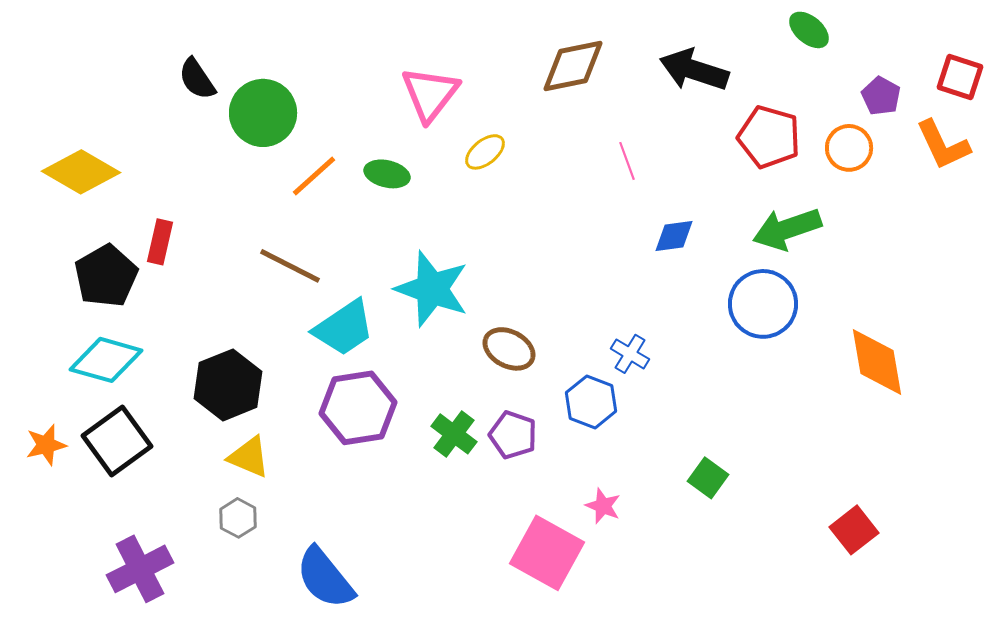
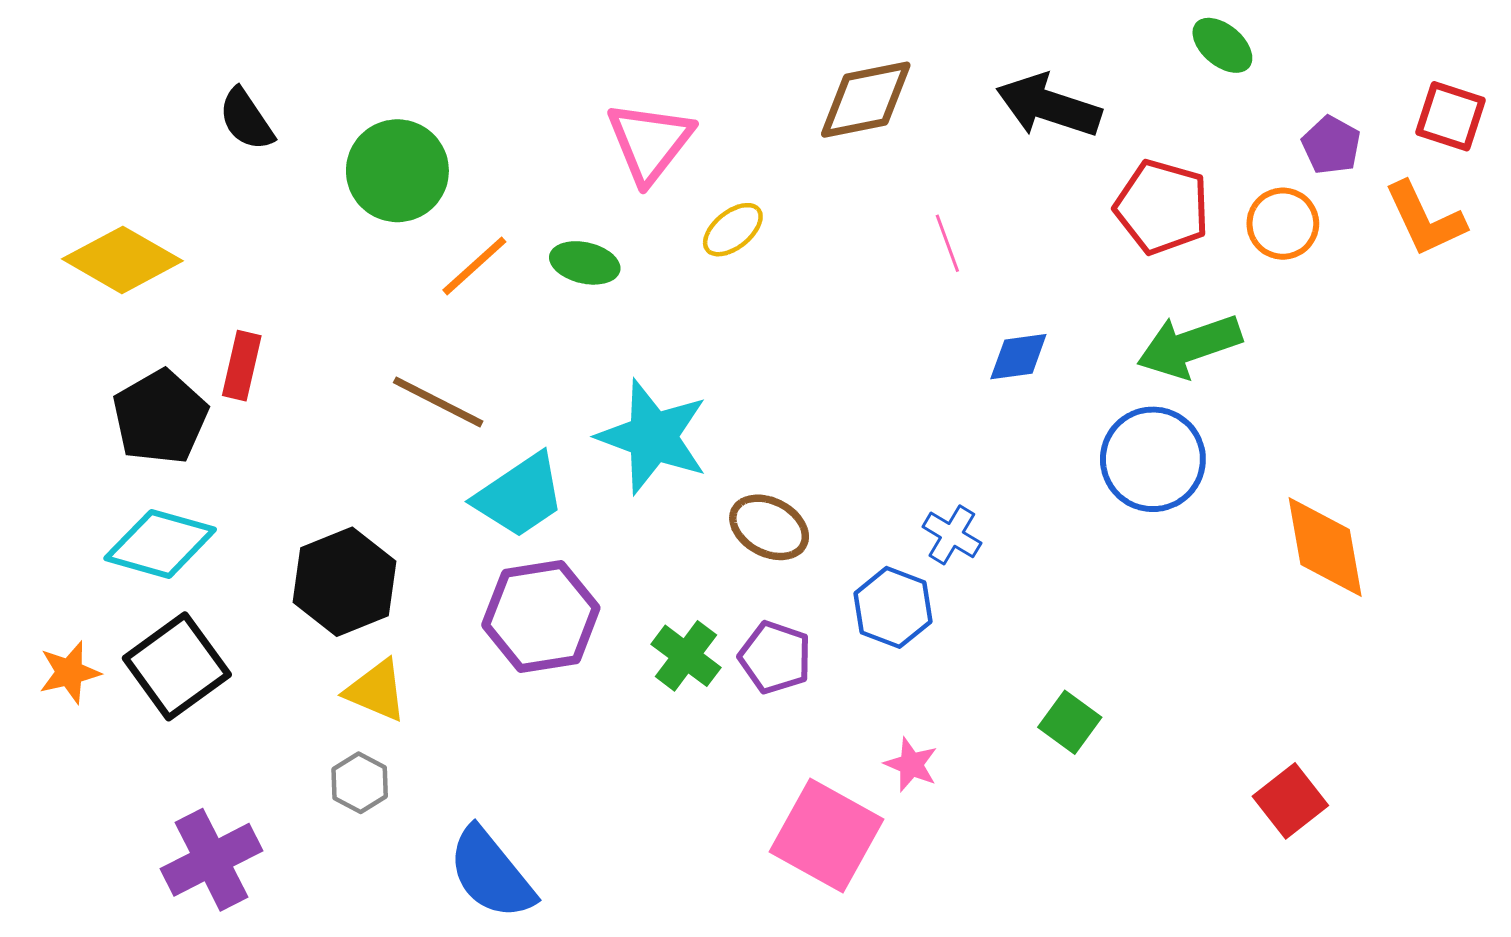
black semicircle: (197, 79) -> (246, 119), moved

